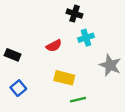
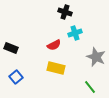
red semicircle: (54, 46) -> (54, 45), moved
green line: (78, 100) -> (90, 87), moved, turned 64

